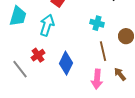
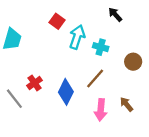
cyan arrow: (47, 25) -> (77, 37), moved
brown line: (103, 51) -> (95, 78), moved, turned 54

